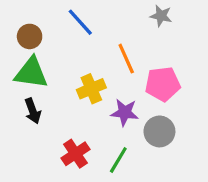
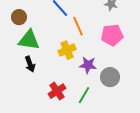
brown circle: (30, 36) -> (19, 17), moved
orange line: (126, 59) -> (78, 26), moved
pink pentagon: (163, 84) -> (112, 35), moved

